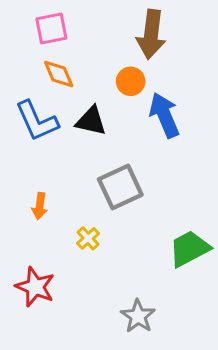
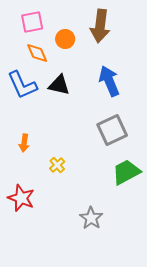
orange circle: (131, 81) -> (65, 39), moved
gray square: (120, 187) -> (112, 130), moved

